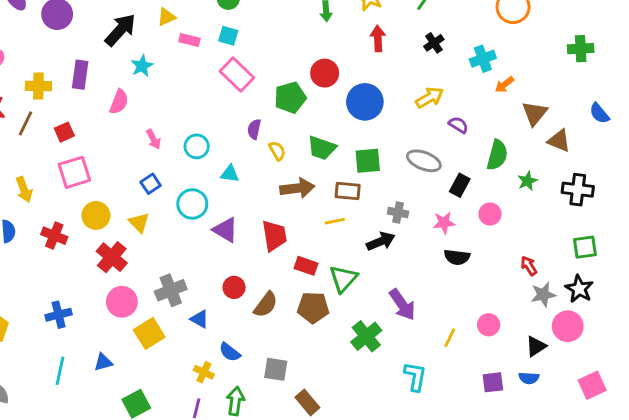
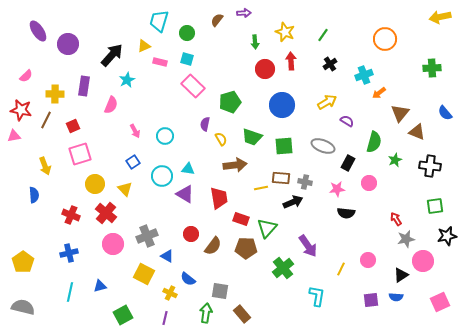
red circle: (325, 73) -> (265, 69), moved
cyan triangle: (230, 174) -> (188, 169), moved
brown rectangle: (348, 191) -> (281, 178), moved
red cross: (54, 236) -> (71, 215), moved
black star: (579, 289) -> (447, 236), moved, turned 30
yellow square: (149, 333) -> (144, 274), moved, turned -30
green arrow: (235, 401) -> (206, 313), moved

